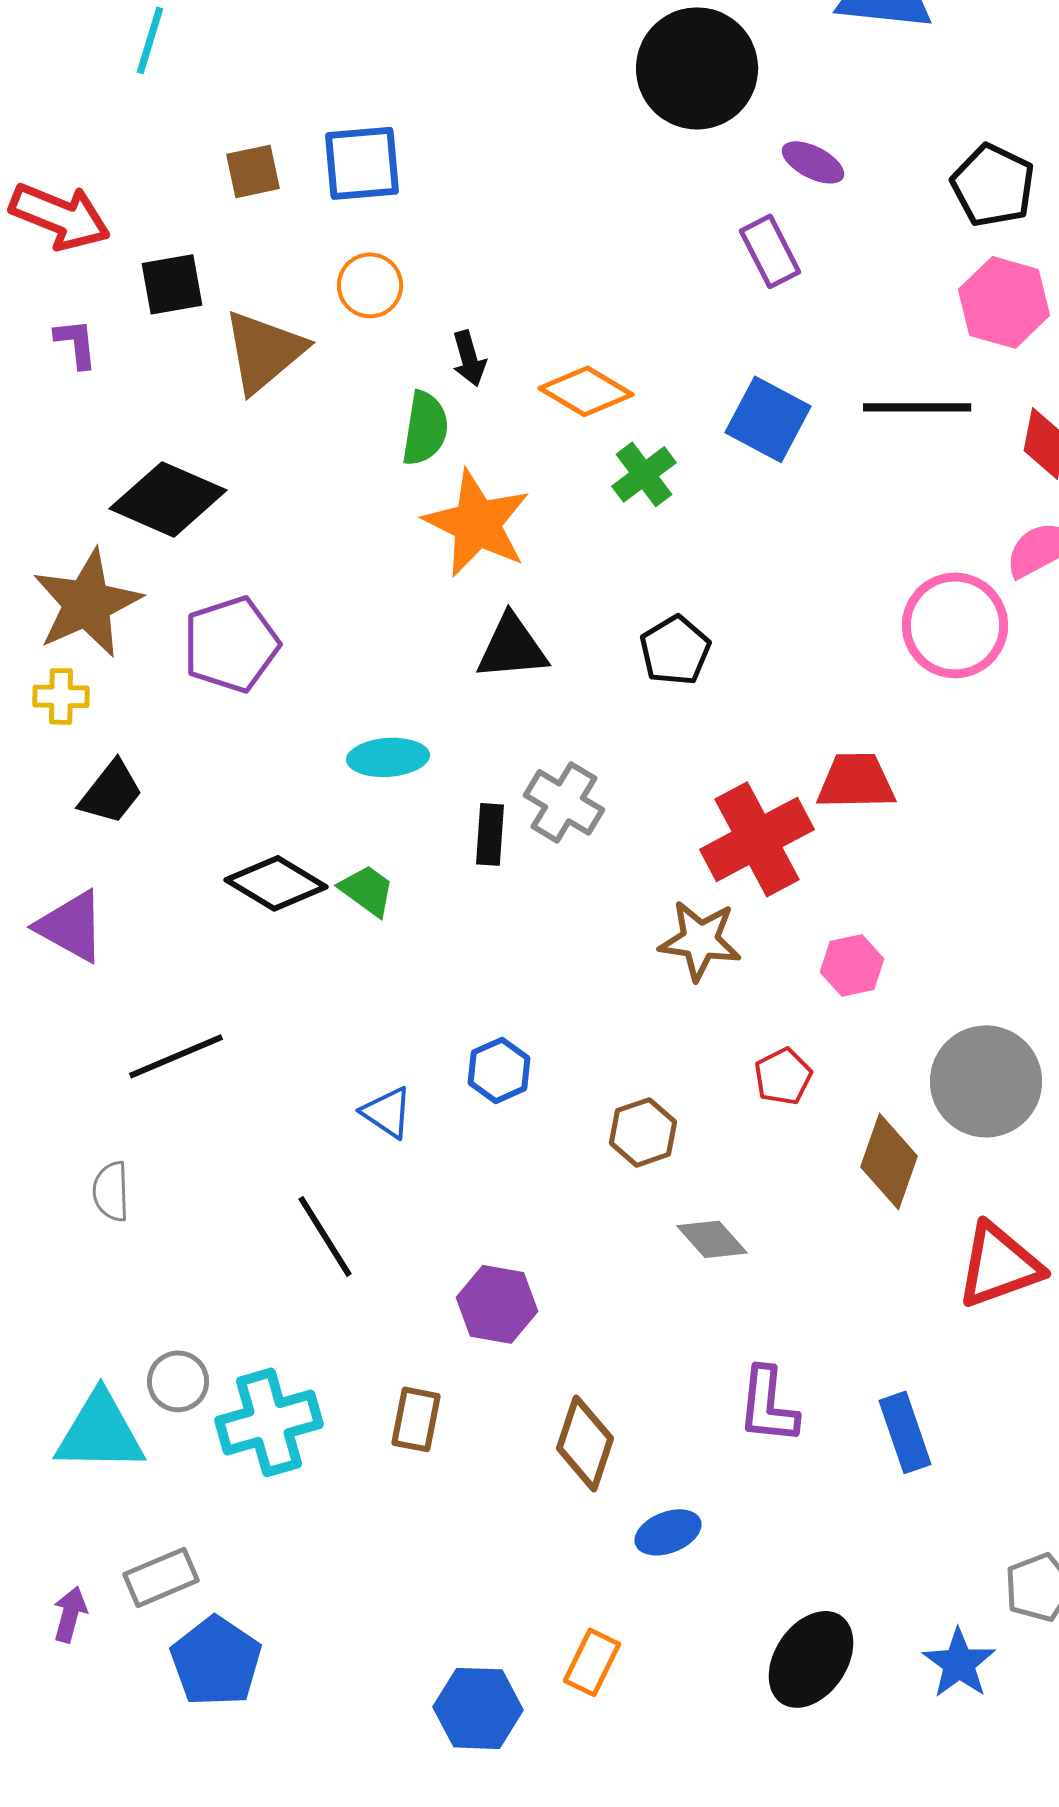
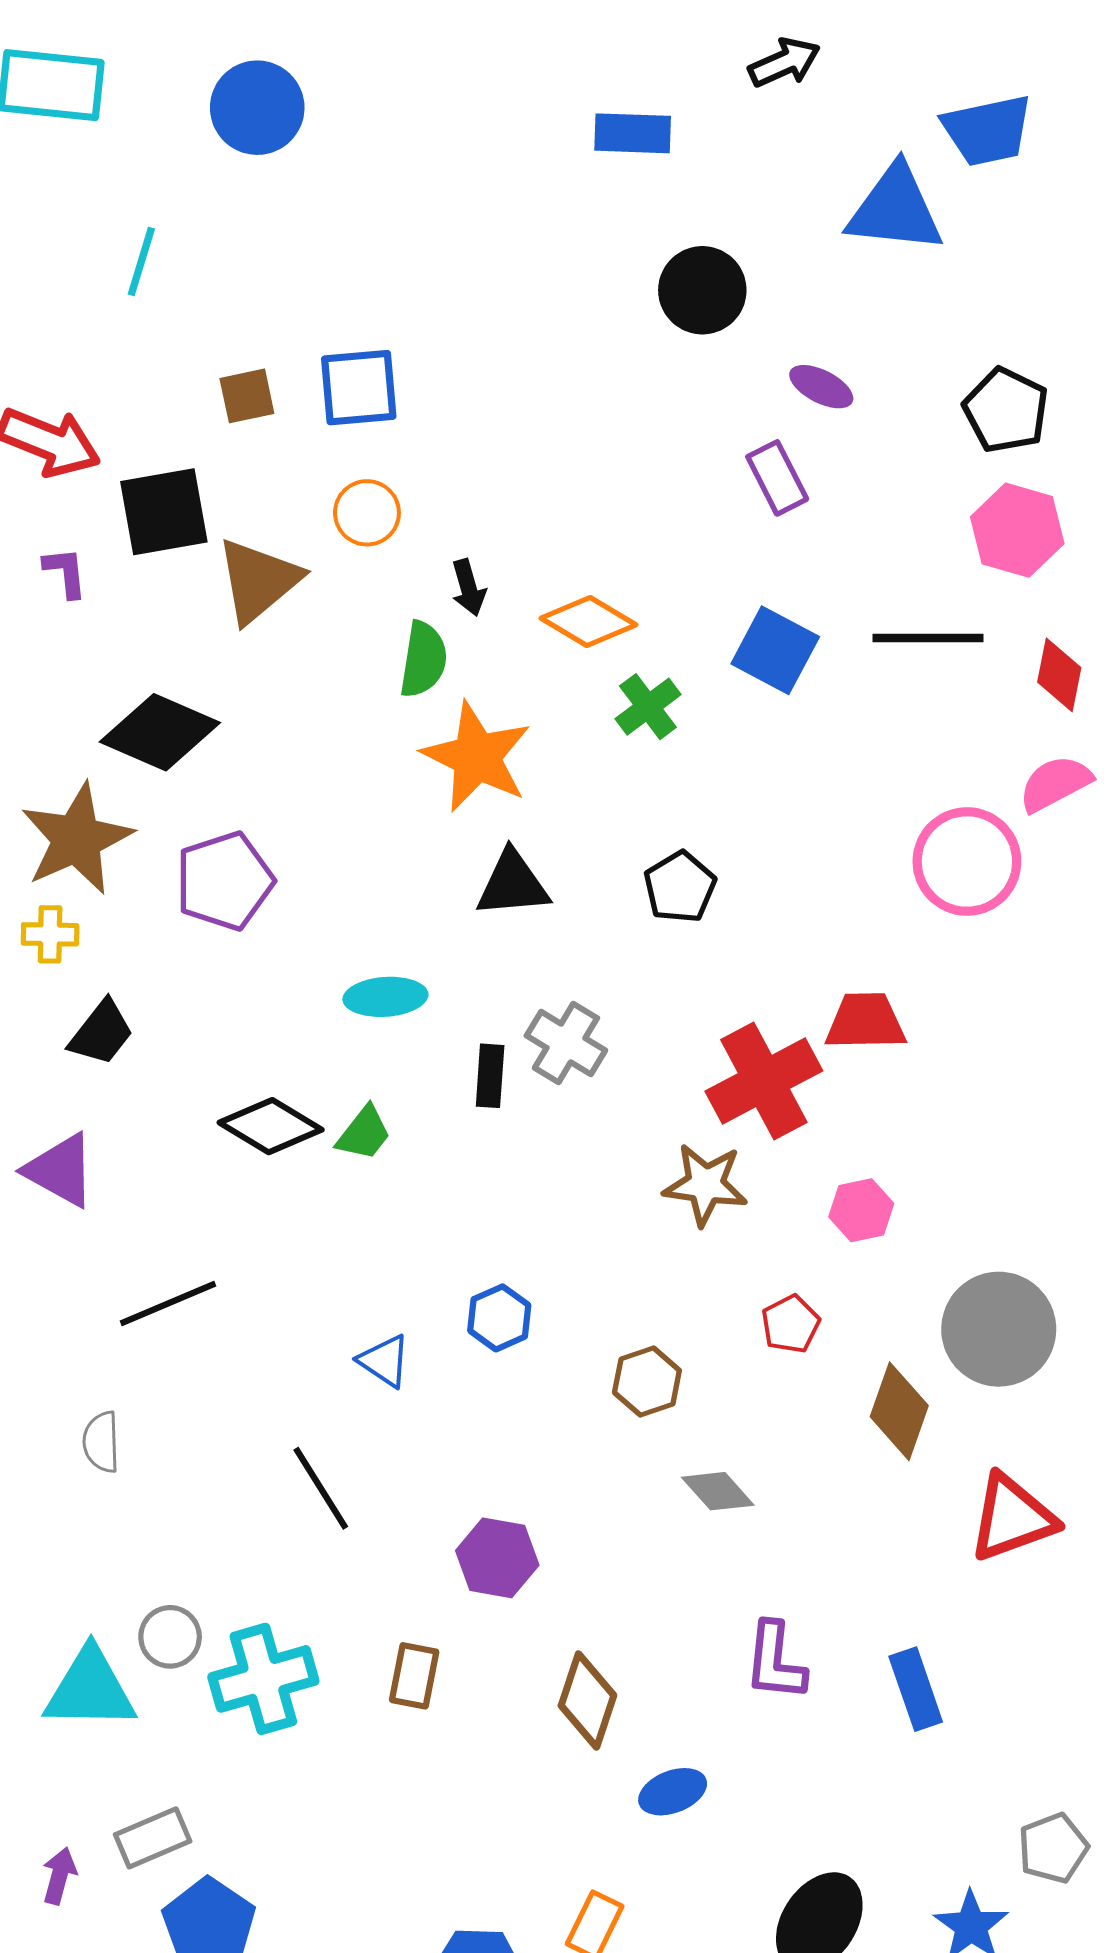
black circle: (697, 68) -> (702, 290), size x0.7
black square: (172, 284) -> (164, 512), size x1.4
green trapezoid: (367, 890) -> (364, 1133), turned 92

